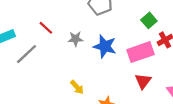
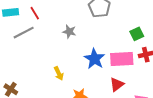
red line: (46, 28) -> (35, 13), moved
blue star: (105, 46) -> (94, 59), moved

